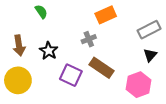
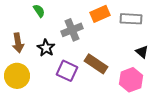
gray rectangle: (149, 30) -> (131, 19), moved, turned 30
gray cross: (89, 39) -> (72, 30), moved, size x1.5
black triangle: (150, 55) -> (142, 52), turned -32

